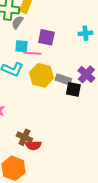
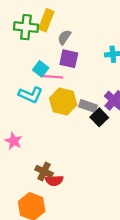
gray semicircle: (17, 22) -> (64, 37), moved
cyan square: (21, 46) -> (41, 69), turned 32
black square: (73, 89) -> (99, 117), turned 35

